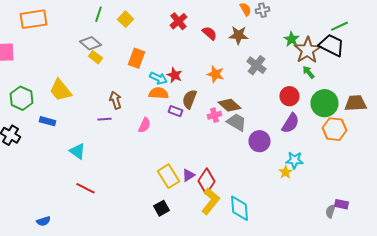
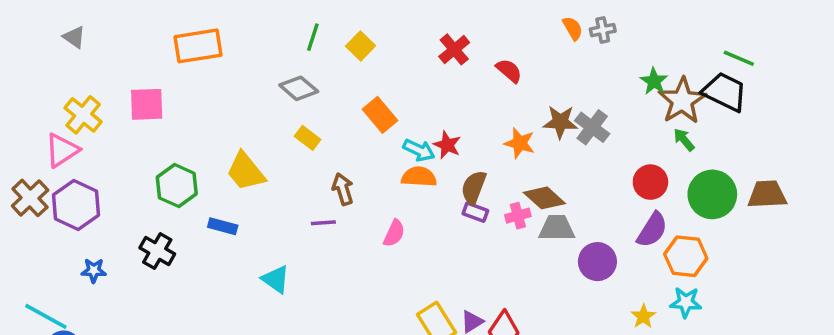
green line: (340, 26) -> (739, 58), turned 48
brown star: (238, 35) -> (560, 122), moved
yellow rectangle: (96, 57) -> (308, 138), moved
orange rectangle: (136, 58) -> (380, 115), turned -60
purple rectangle: (176, 111) -> (475, 212), moved
gray trapezoid: (236, 122) -> (557, 228), turned -30
orange hexagon: (334, 129) -> (686, 256), moved
cyan star: (294, 160) -> (686, 302), moved

